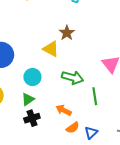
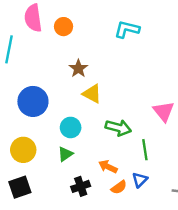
brown star: (67, 33) -> (78, 68), moved
black cross: (32, 118) -> (81, 186), moved
blue triangle: (91, 133) -> (140, 180), moved

